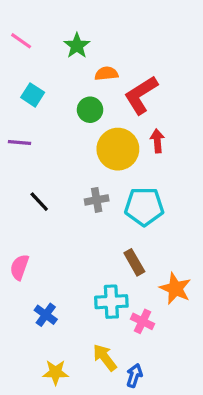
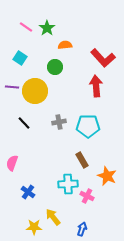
pink line: (21, 41) -> (26, 27), moved
red L-shape: (141, 95) -> (103, 58), moved, turned -100
red arrow: (157, 141) -> (96, 86), size x1.5
yellow circle: (118, 149) -> (35, 91), moved
yellow arrow: (105, 357) -> (53, 217), moved

